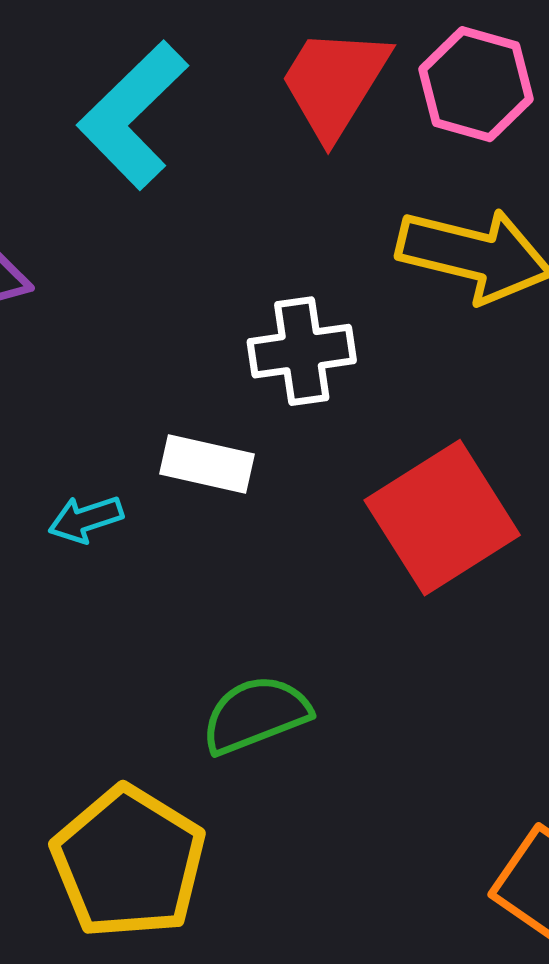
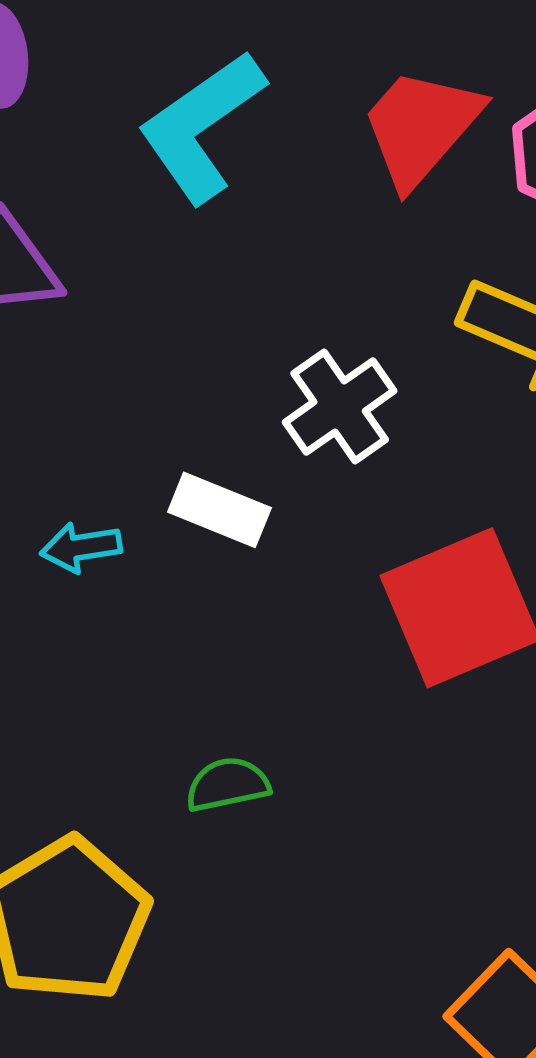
white cross: (302, 351) -> (340, 407), turned -36
green semicircle: (256, 715) -> (228, 784), size x0.7

